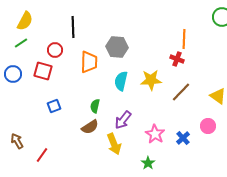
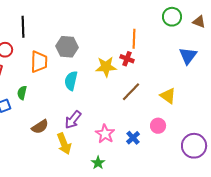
yellow star: (151, 80) -> (106, 67), moved
green semicircle: (95, 106) -> (22, 93), moved

